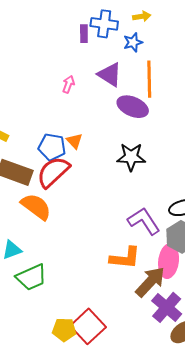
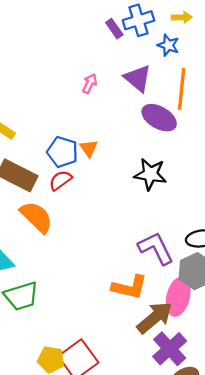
blue cross: (104, 24) -> (138, 20), turned -32
purple rectangle: (84, 34) -> (114, 29), turned -42
blue star: (133, 42) -> (168, 45), turned 30
red semicircle: (53, 172) -> (60, 180), size x0.6

